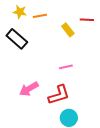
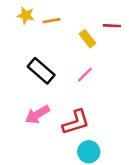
black rectangle: (17, 39) -> (41, 71), moved
pink line: (66, 67) -> (85, 75), moved, turned -32

